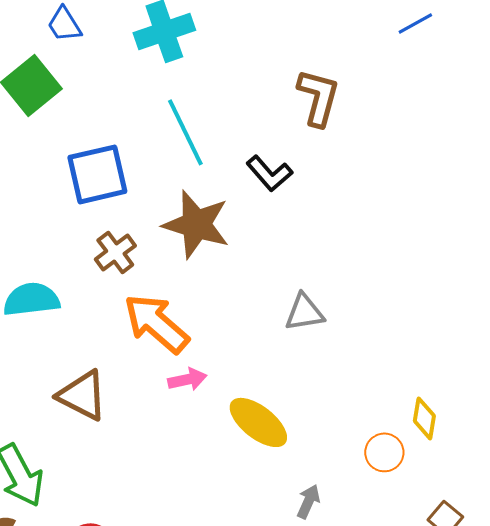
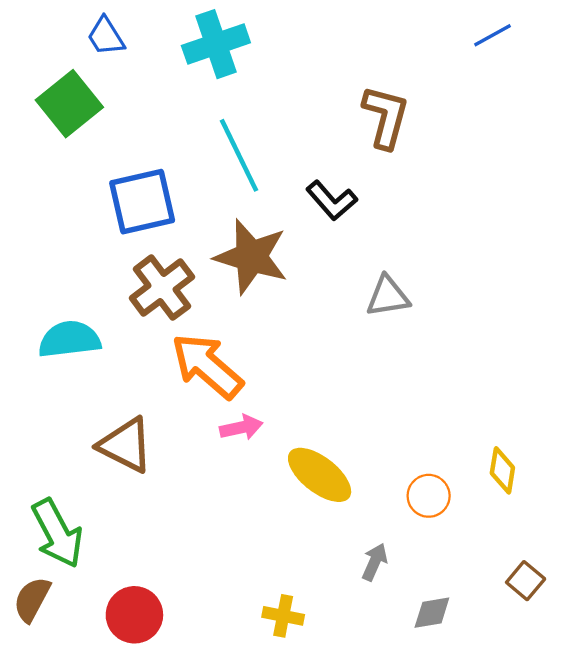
brown cross: (115, 252) -> (162, 288), size x1.4
gray triangle: (304, 312) -> (388, 296), moved
orange circle: (384, 452) -> (429, 496), moved

